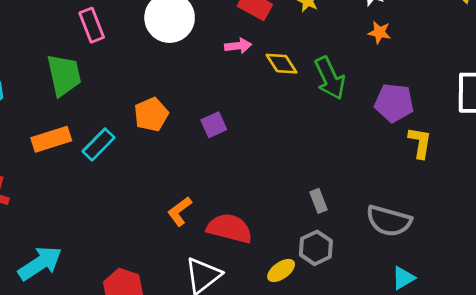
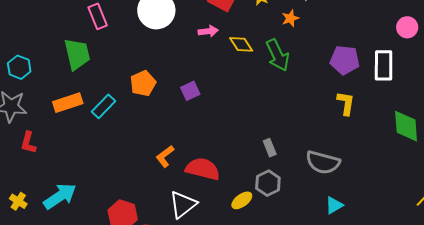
orange star: (379, 32) -> (290, 18), moved, turned -30
purple pentagon: (394, 103) -> (345, 60), moved

